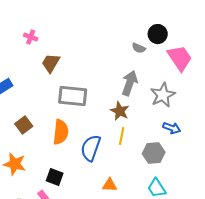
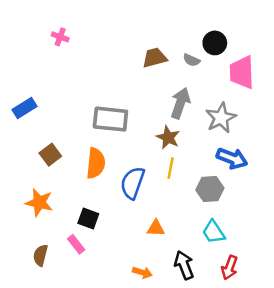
pink cross: (31, 37) -> (60, 37), moved
pink trapezoid: (180, 58) -> (242, 72), turned -148
brown trapezoid: (51, 63) -> (155, 58), moved, turned 45
blue arrow: (172, 128) -> (232, 158), size x1.4

